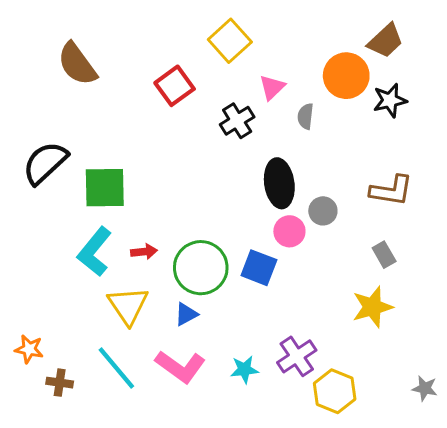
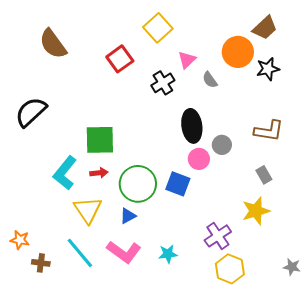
gray semicircle: (305, 116) -> (210, 80), turned -42
green square: (105, 188) -> (100, 140), moved
purple cross: (297, 356) -> (218, 236), moved

